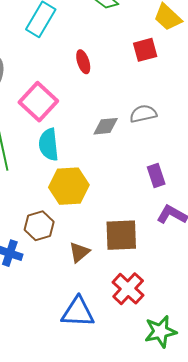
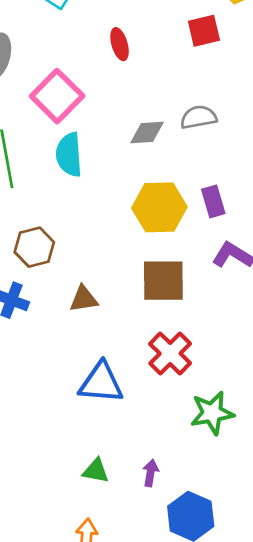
yellow hexagon: (69, 186) -> (159, 207), moved
brown hexagon: (39, 226) -> (34, 247), moved
brown triangle: (79, 252) -> (84, 299), moved, turned 30

